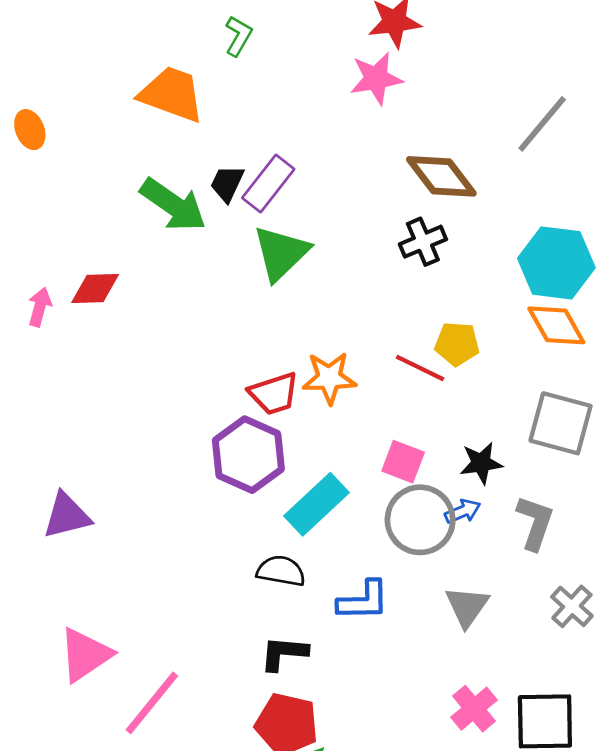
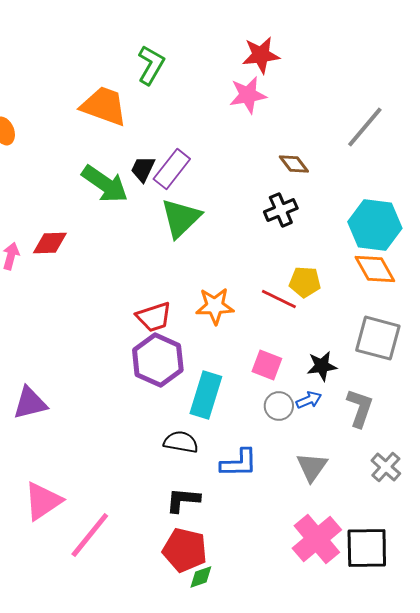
green L-shape: (238, 36) -> (151, 65), size x1.4
brown diamond: (441, 176) -> (294, 164), size x0.6
red trapezoid: (274, 394) -> (154, 317), moved
cyan rectangle: (316, 504) -> (206, 395), turned -30
gray circle: (420, 520) -> (279, 406), size x0.6
pink cross: (474, 709) -> (317, 539), size x1.5

